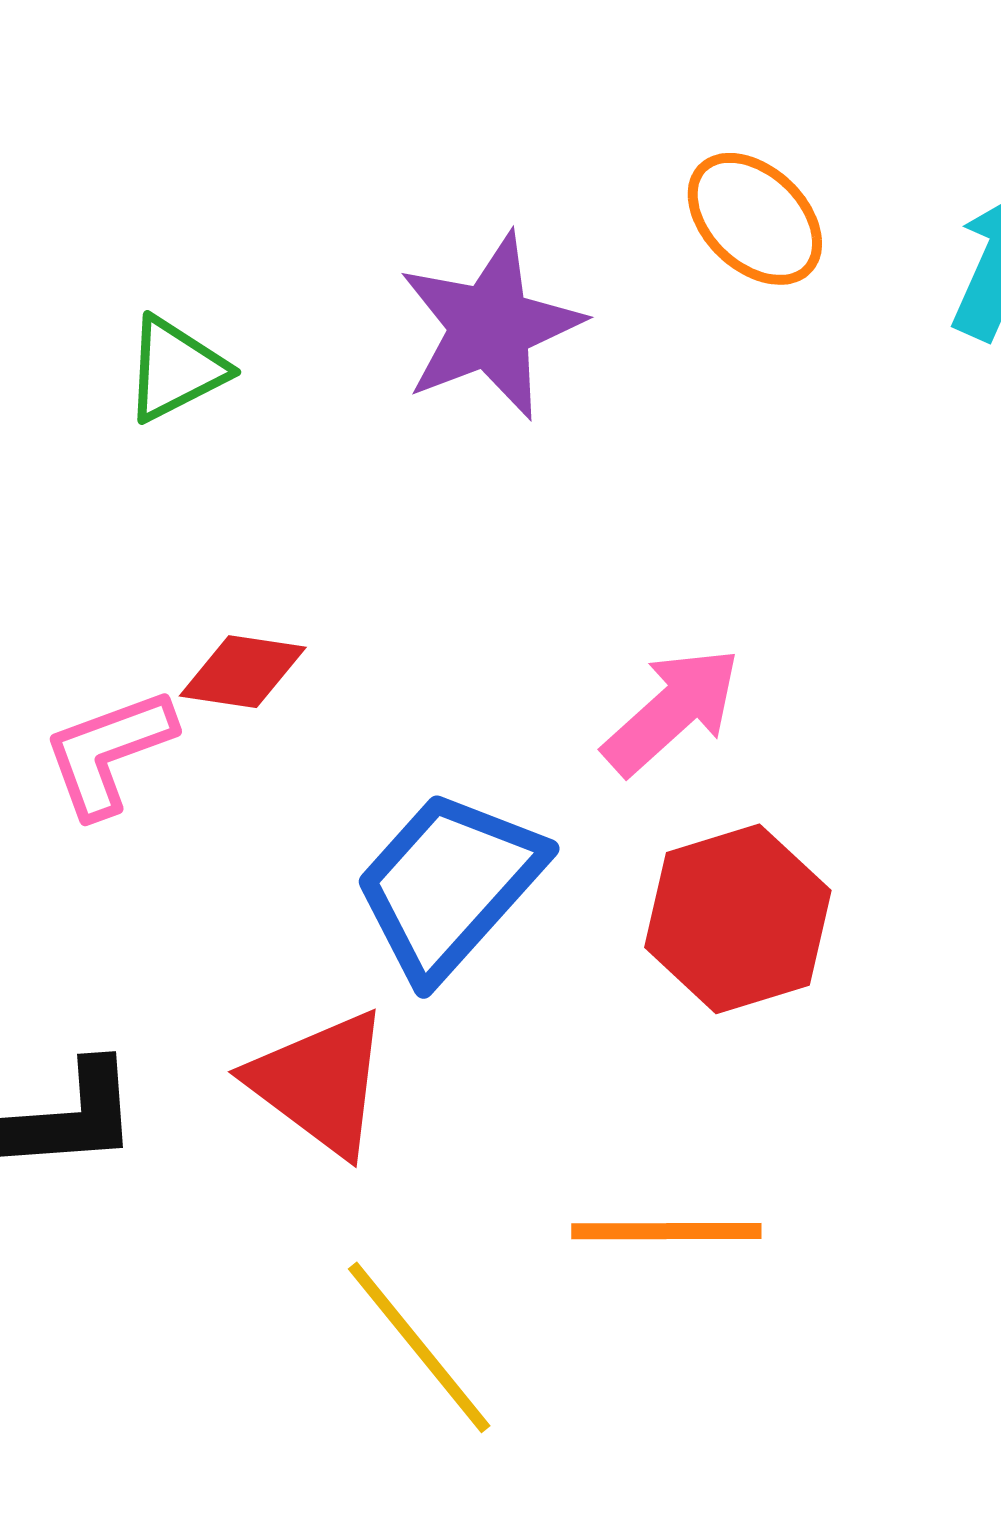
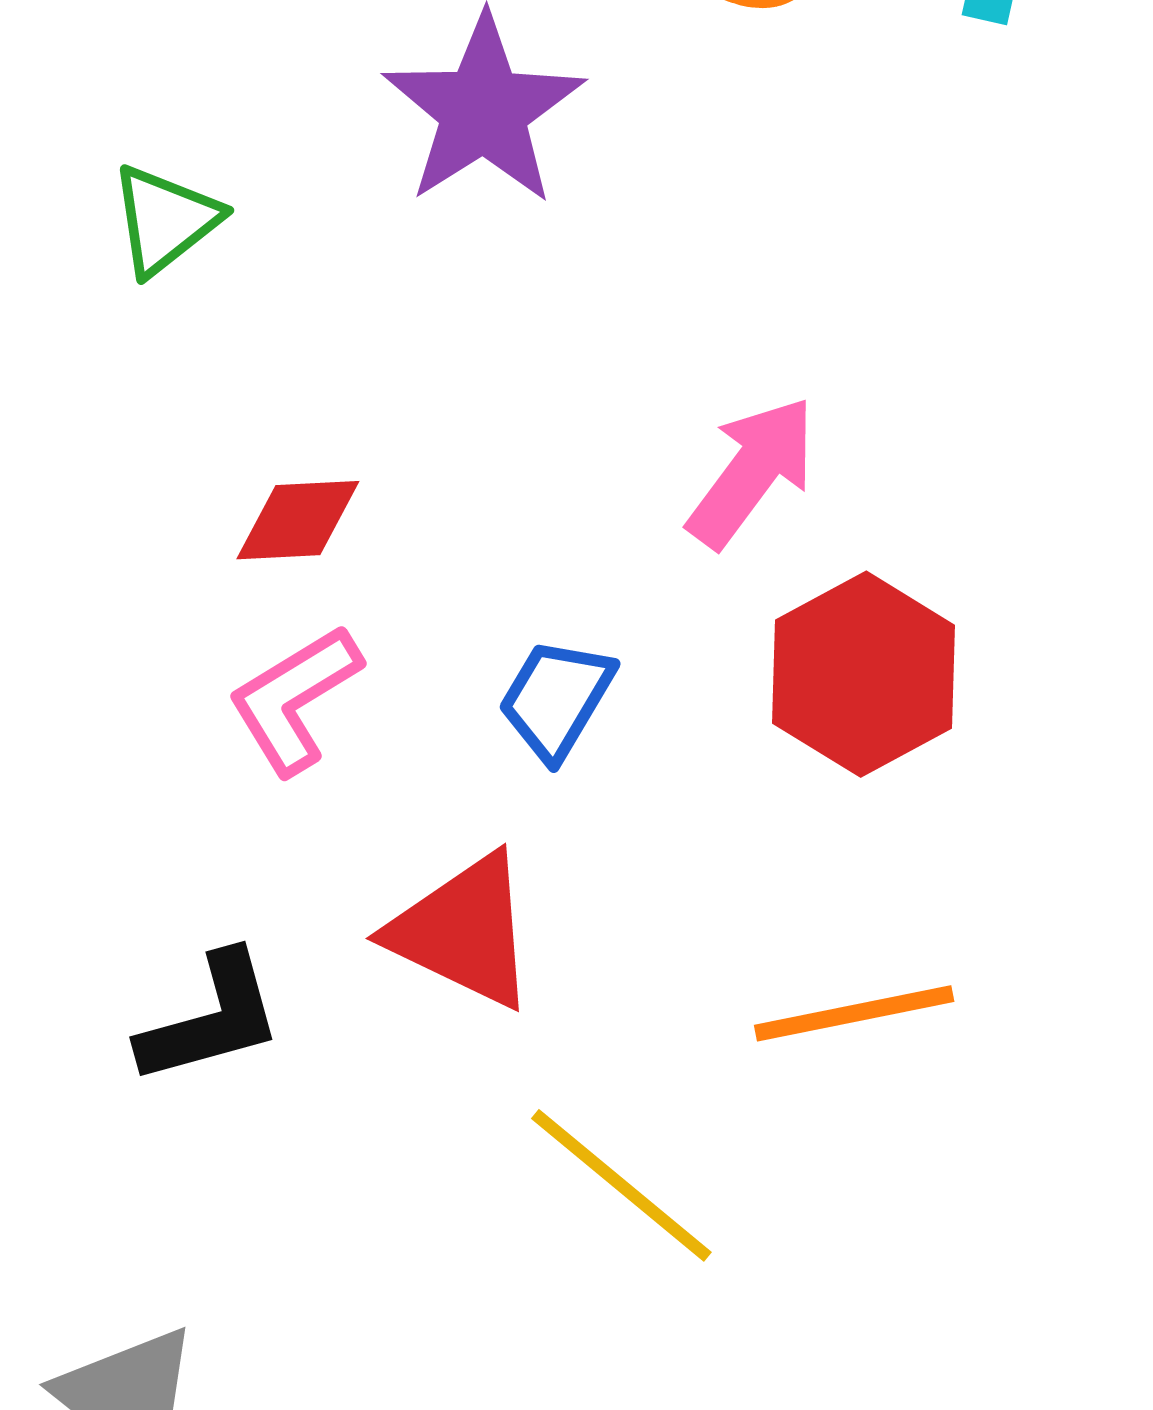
pink L-shape: (109, 752) -> (295, 699), moved
blue trapezoid: (449, 885) -> (556, 699), size x0.6

